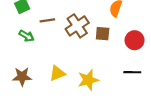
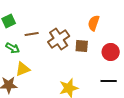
yellow triangle: (57, 73) -> (23, 69), moved

